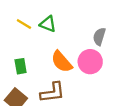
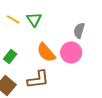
green triangle: (48, 24) -> (34, 19), turned 35
green rectangle: (21, 66) -> (10, 56), turned 48

